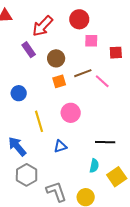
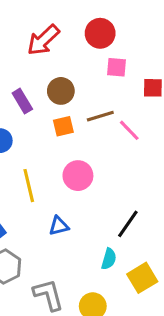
purple rectangle: (29, 50) -> (22, 101), moved
black line: (105, 142) -> (128, 224), turned -60

